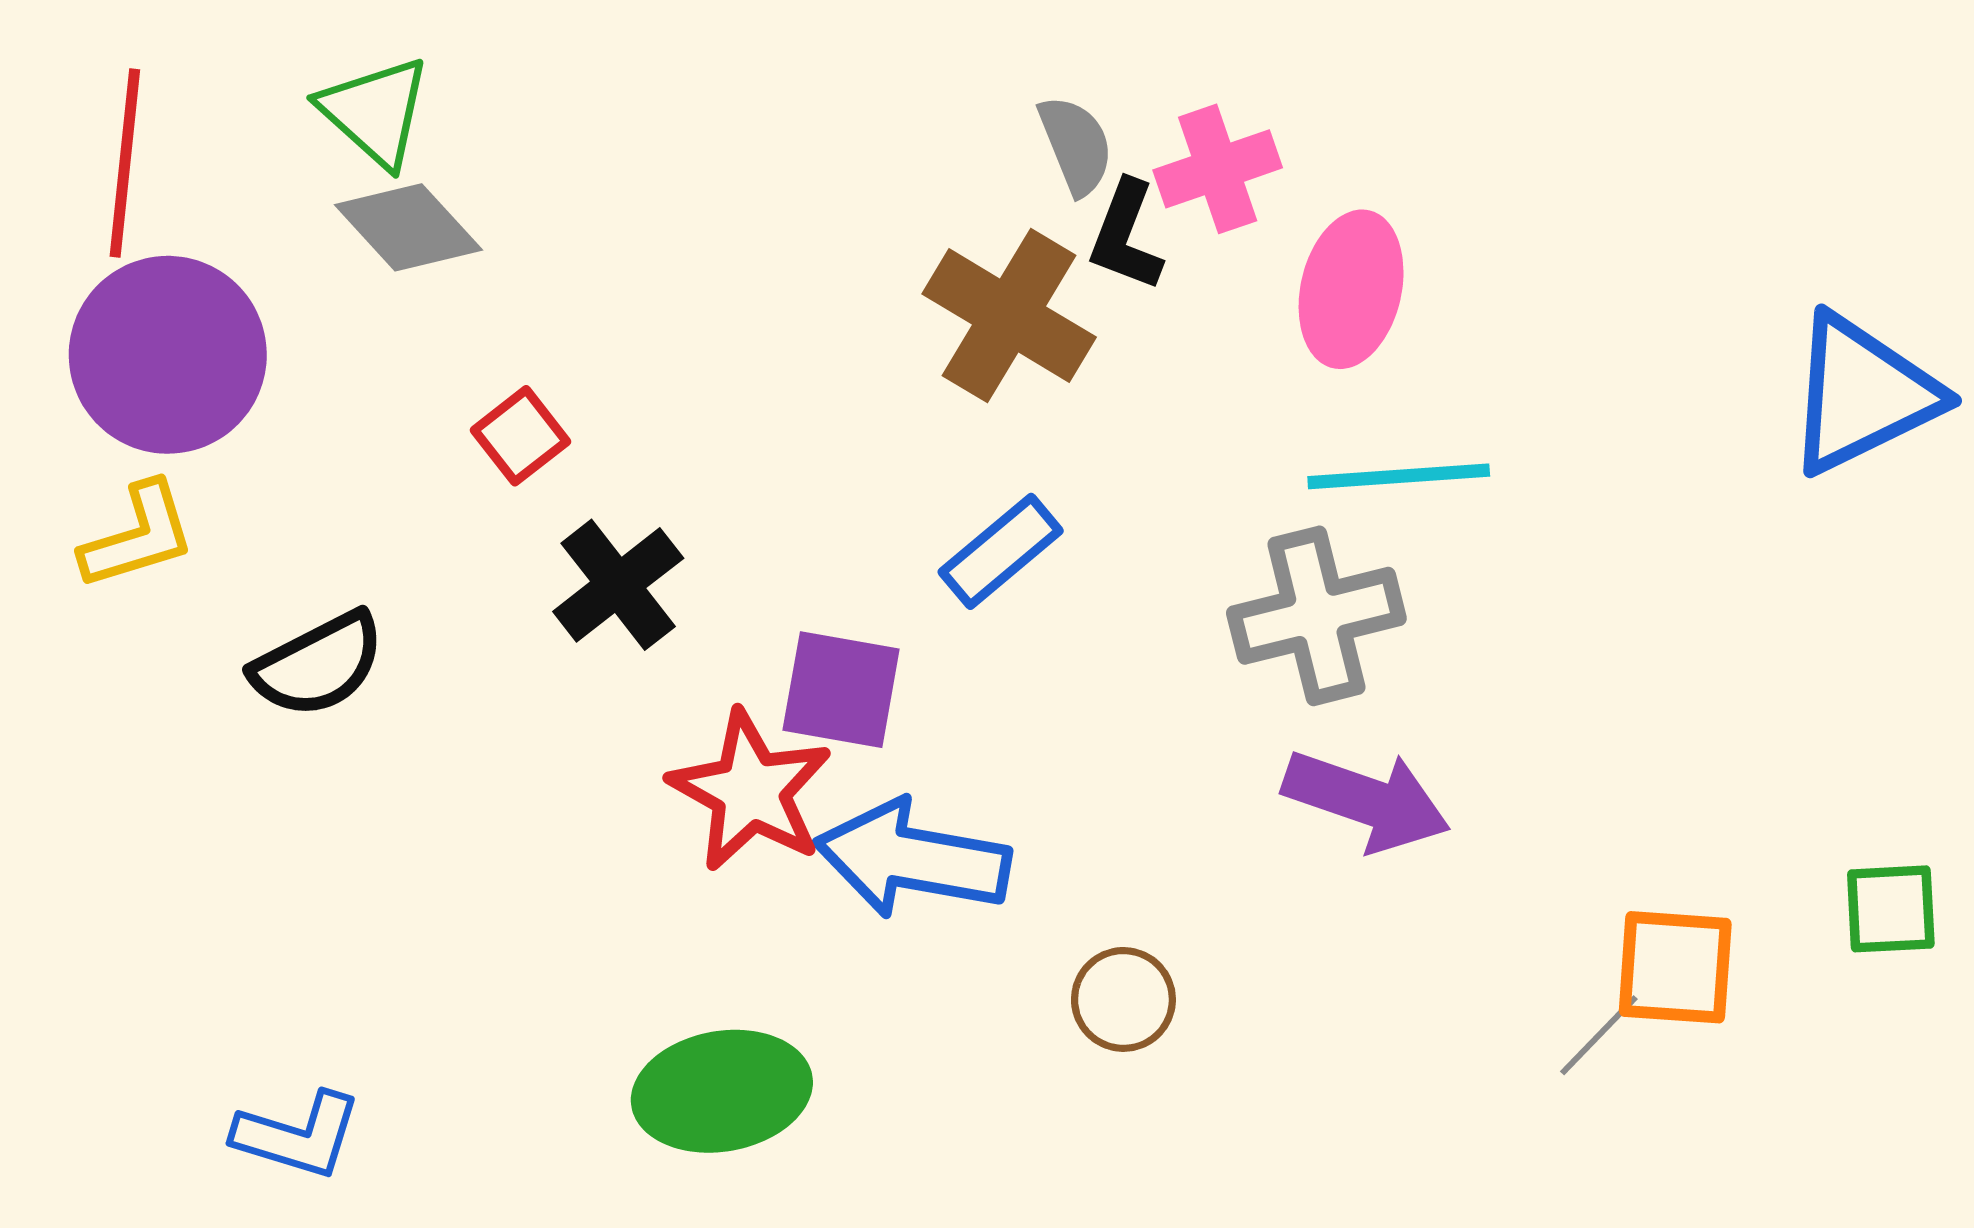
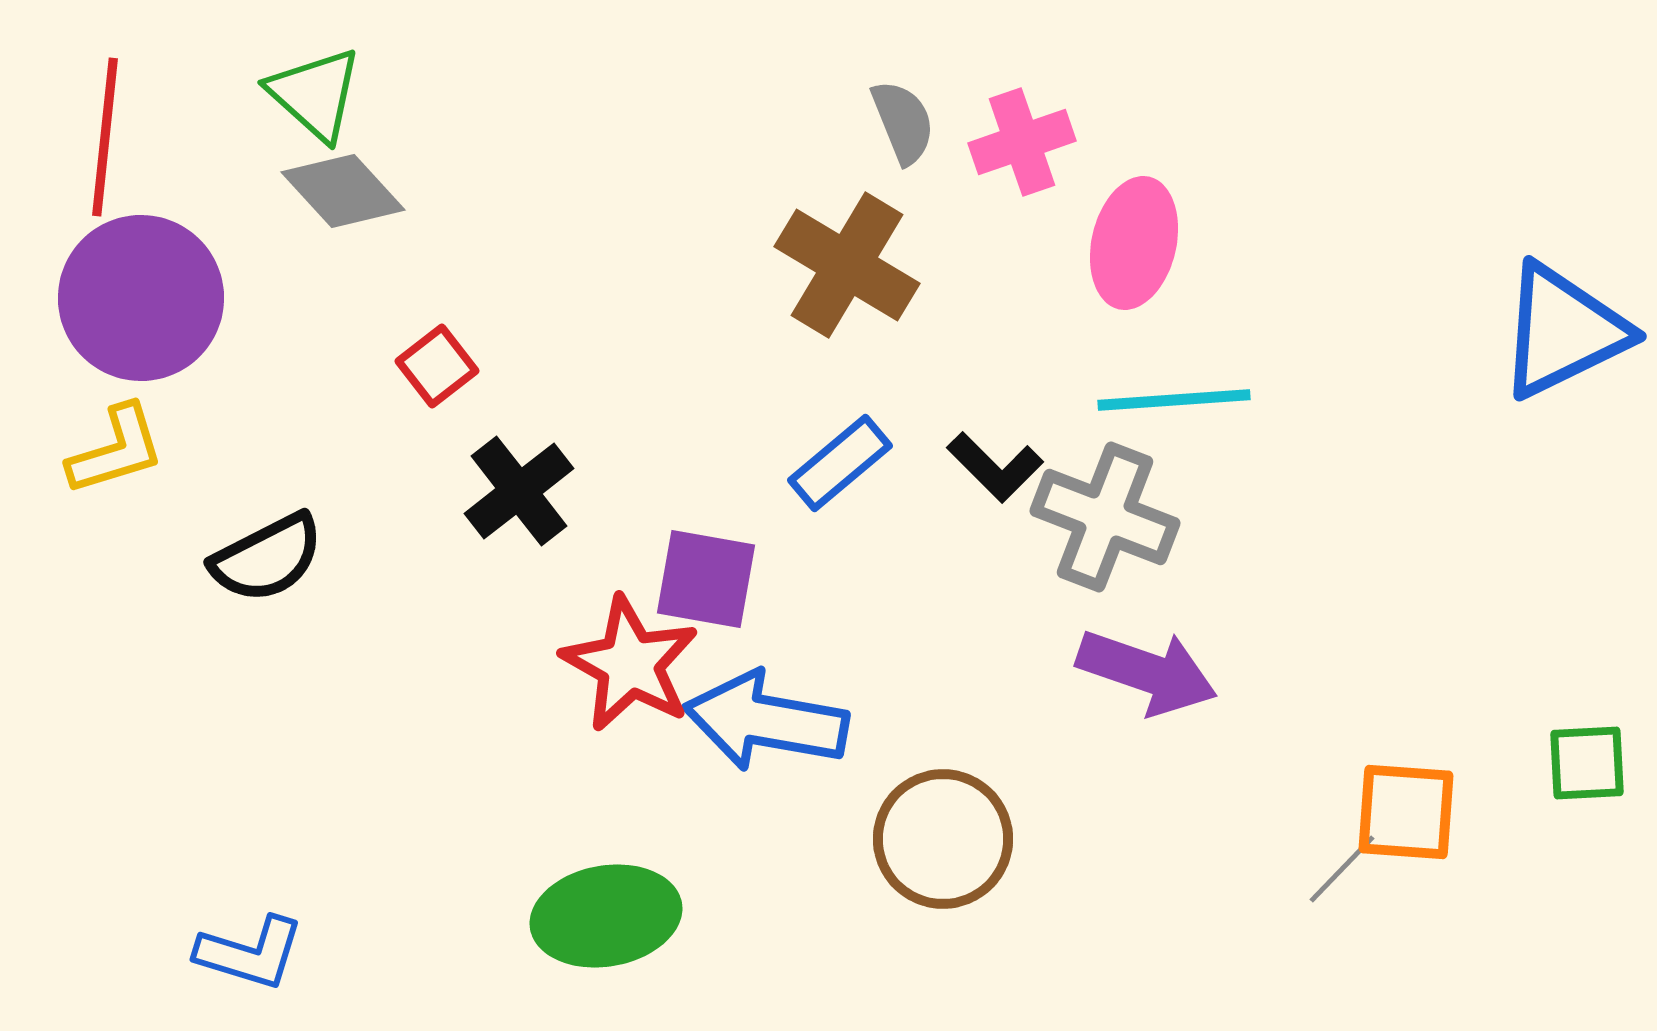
black L-shape: (1126, 236) -> (995, 467), moved, turned -66
gray cross: (1316, 616) -> (1105, 517), turned 35
brown circle: (1123, 999) -> (943, 839), size x1.6

